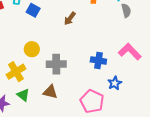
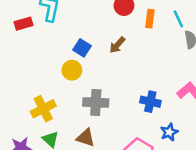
blue square: (33, 10) -> (82, 48), moved
yellow circle: (32, 49) -> (72, 70), moved

